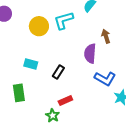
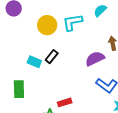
purple semicircle: (90, 54) -> (95, 59), turned 54
black rectangle: (58, 72) -> (52, 57), moved

